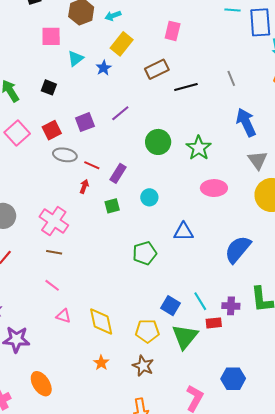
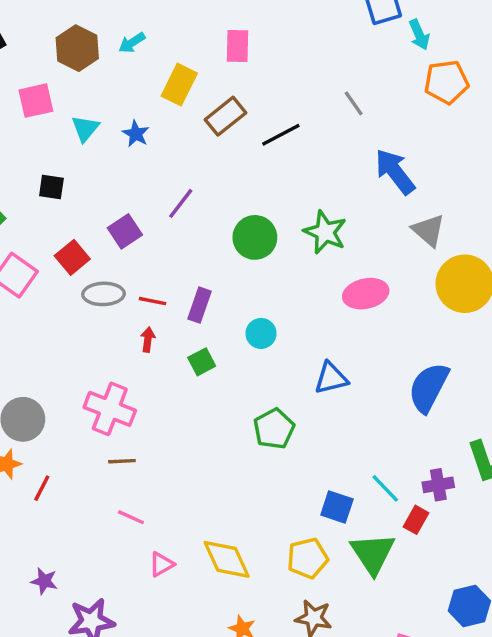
yellow rectangle: (122, 44) -> (179, 85), moved
pink triangle: (64, 316) -> (162, 564), turned -35
red rectangle: (214, 323) -> (416, 520), turned -42

